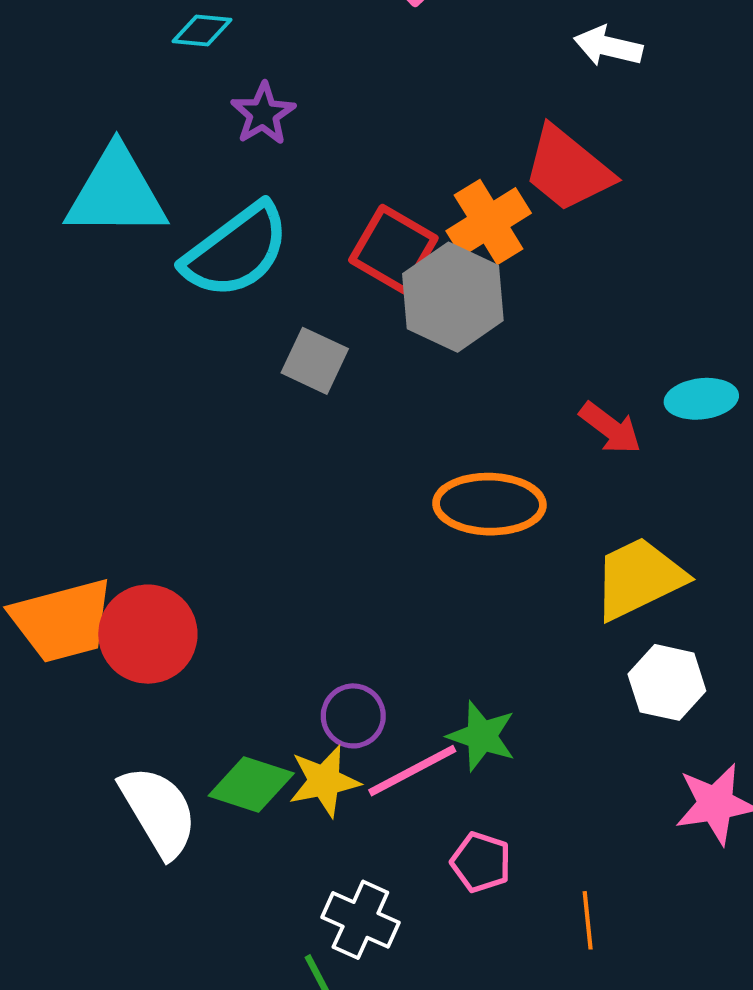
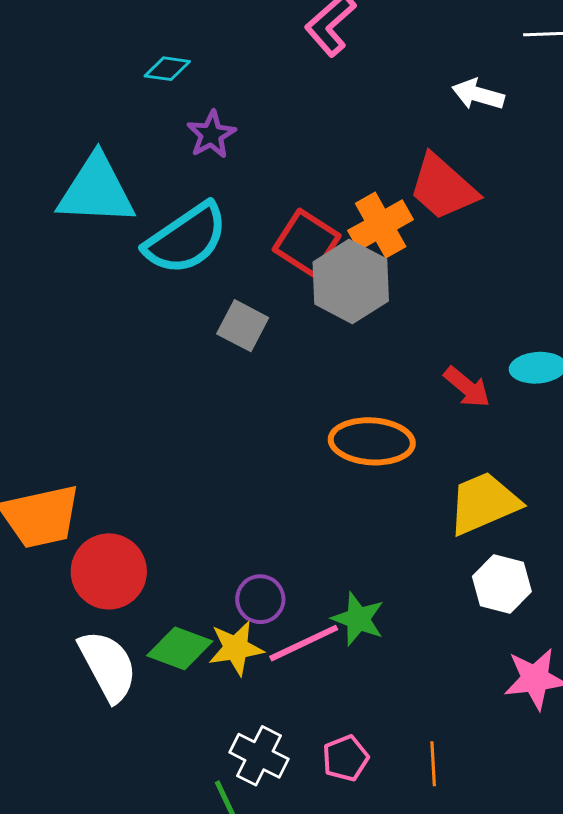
red circle: (148, 634) -> (109, 571), moved
pink pentagon: (481, 862) -> (345, 758), moved, turned 30

